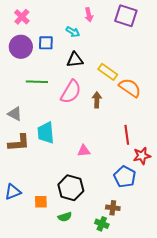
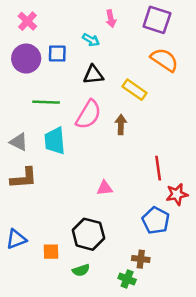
orange semicircle: (130, 88) -> (164, 60), moved
cyan trapezoid: (46, 133) -> (55, 141), moved

